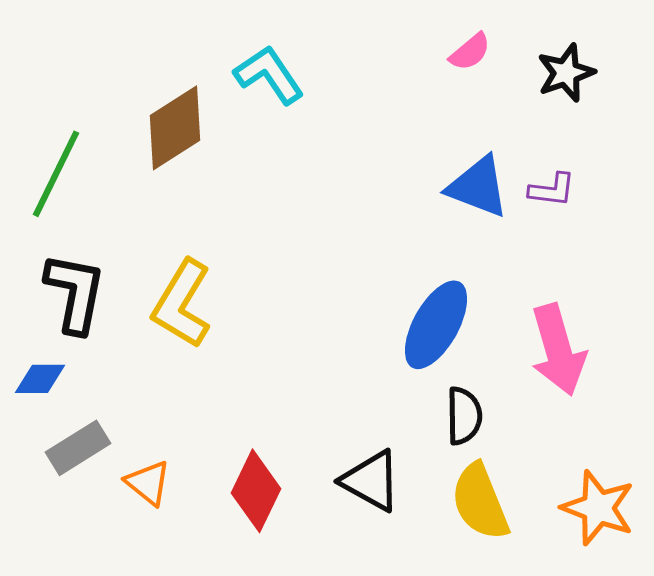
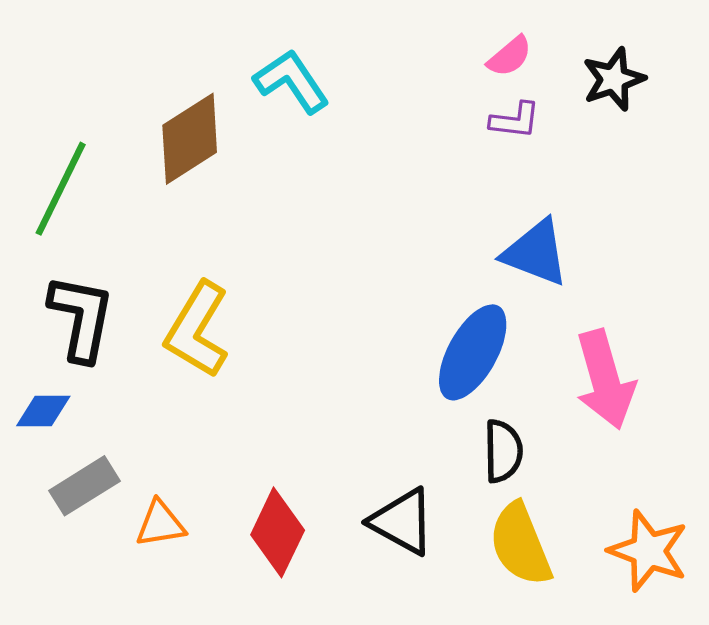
blue triangle: (478, 187) -> (536, 253), moved
purple L-shape: (552, 190) -> (515, 120), moved
orange triangle: (148, 483) -> (160, 524), turned -48

